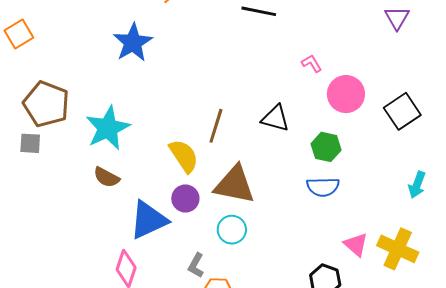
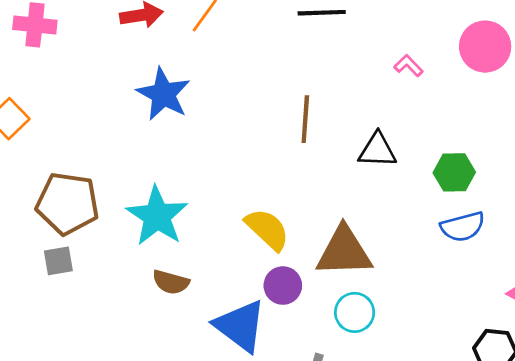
pink circle: (346, 94) -> (485, 47), moved
brown line: (216, 126) -> (305, 119), moved
blue triangle: (148, 220) -> (240, 326), turned -45

